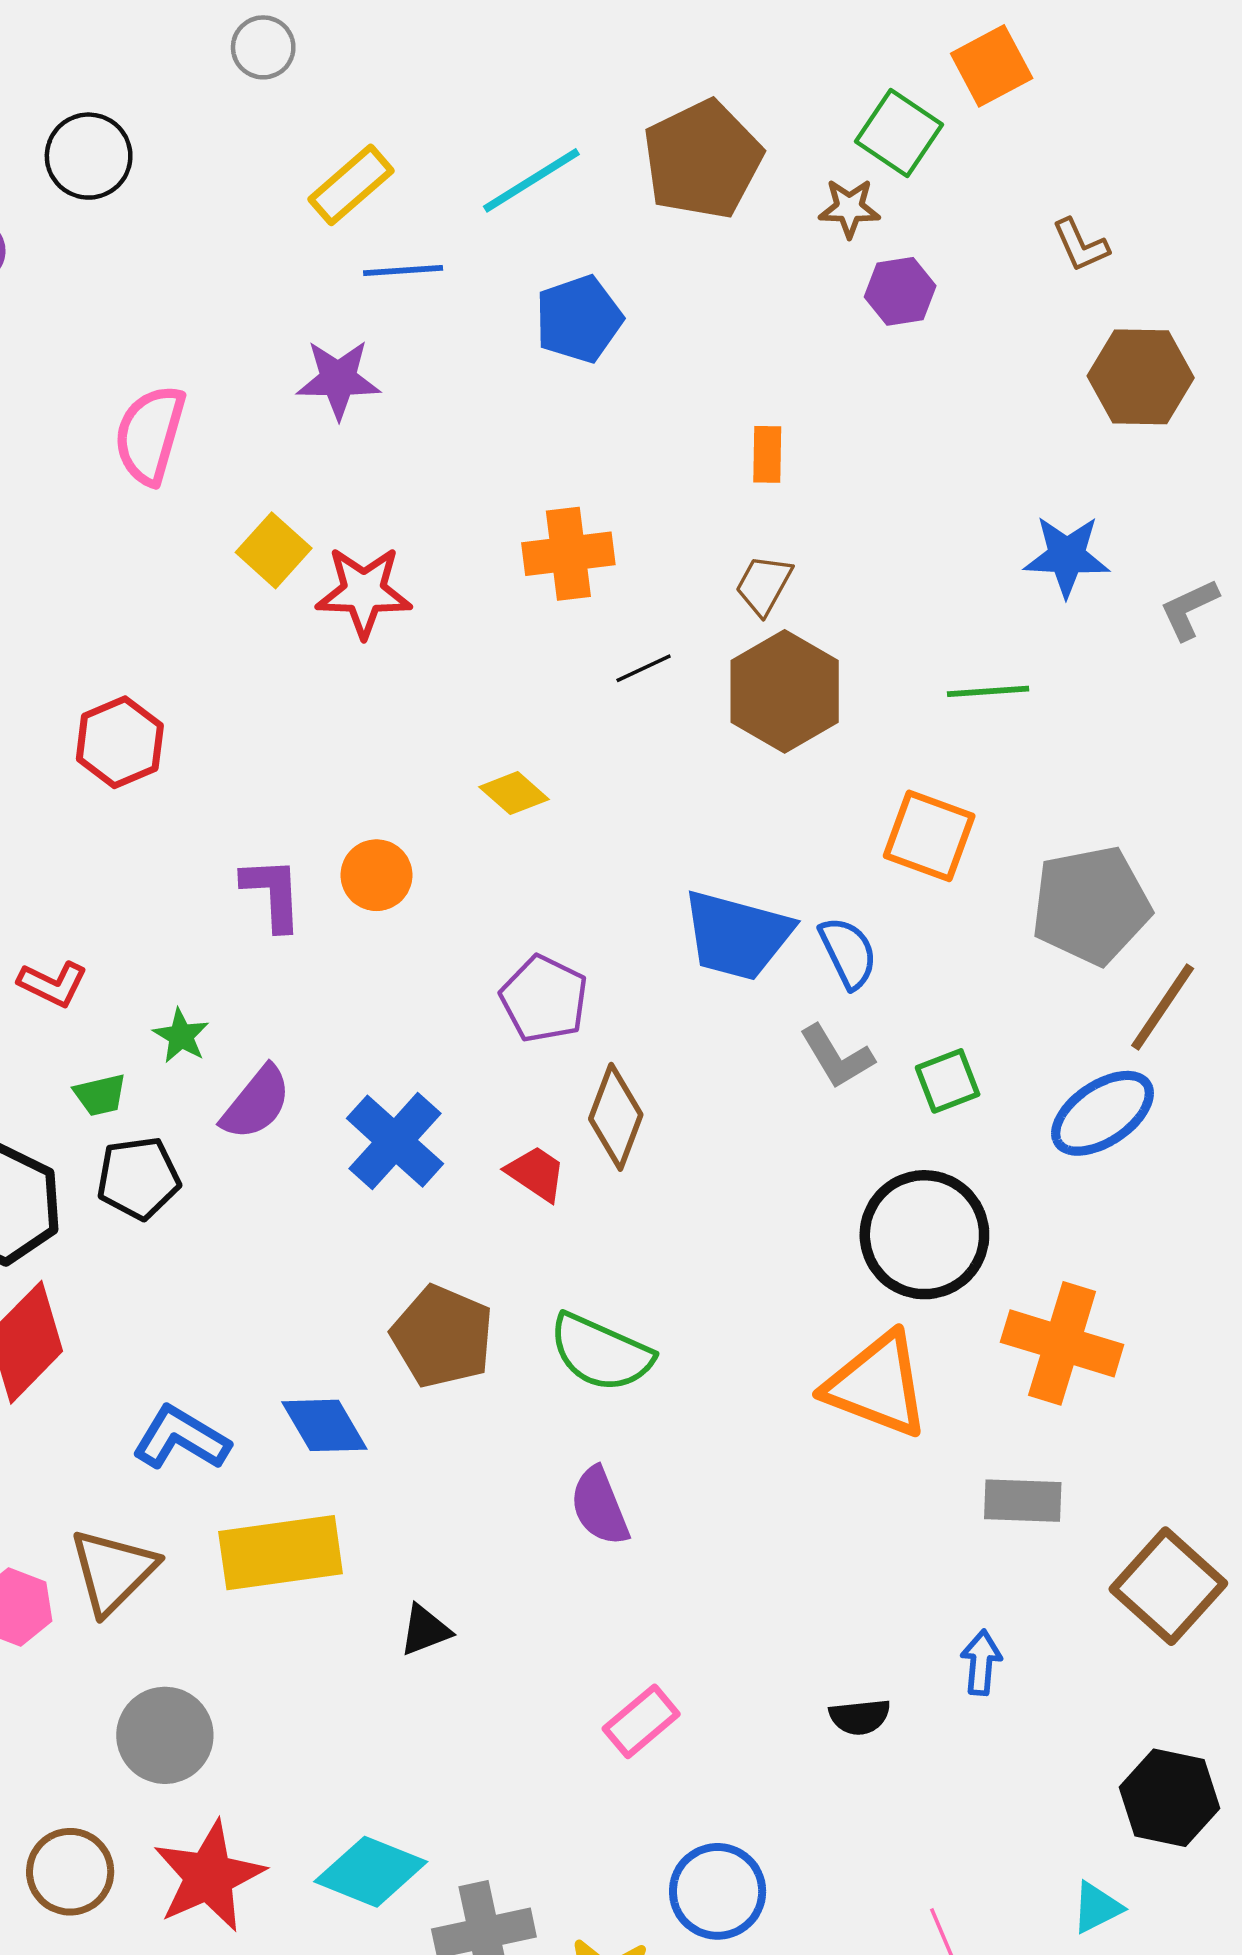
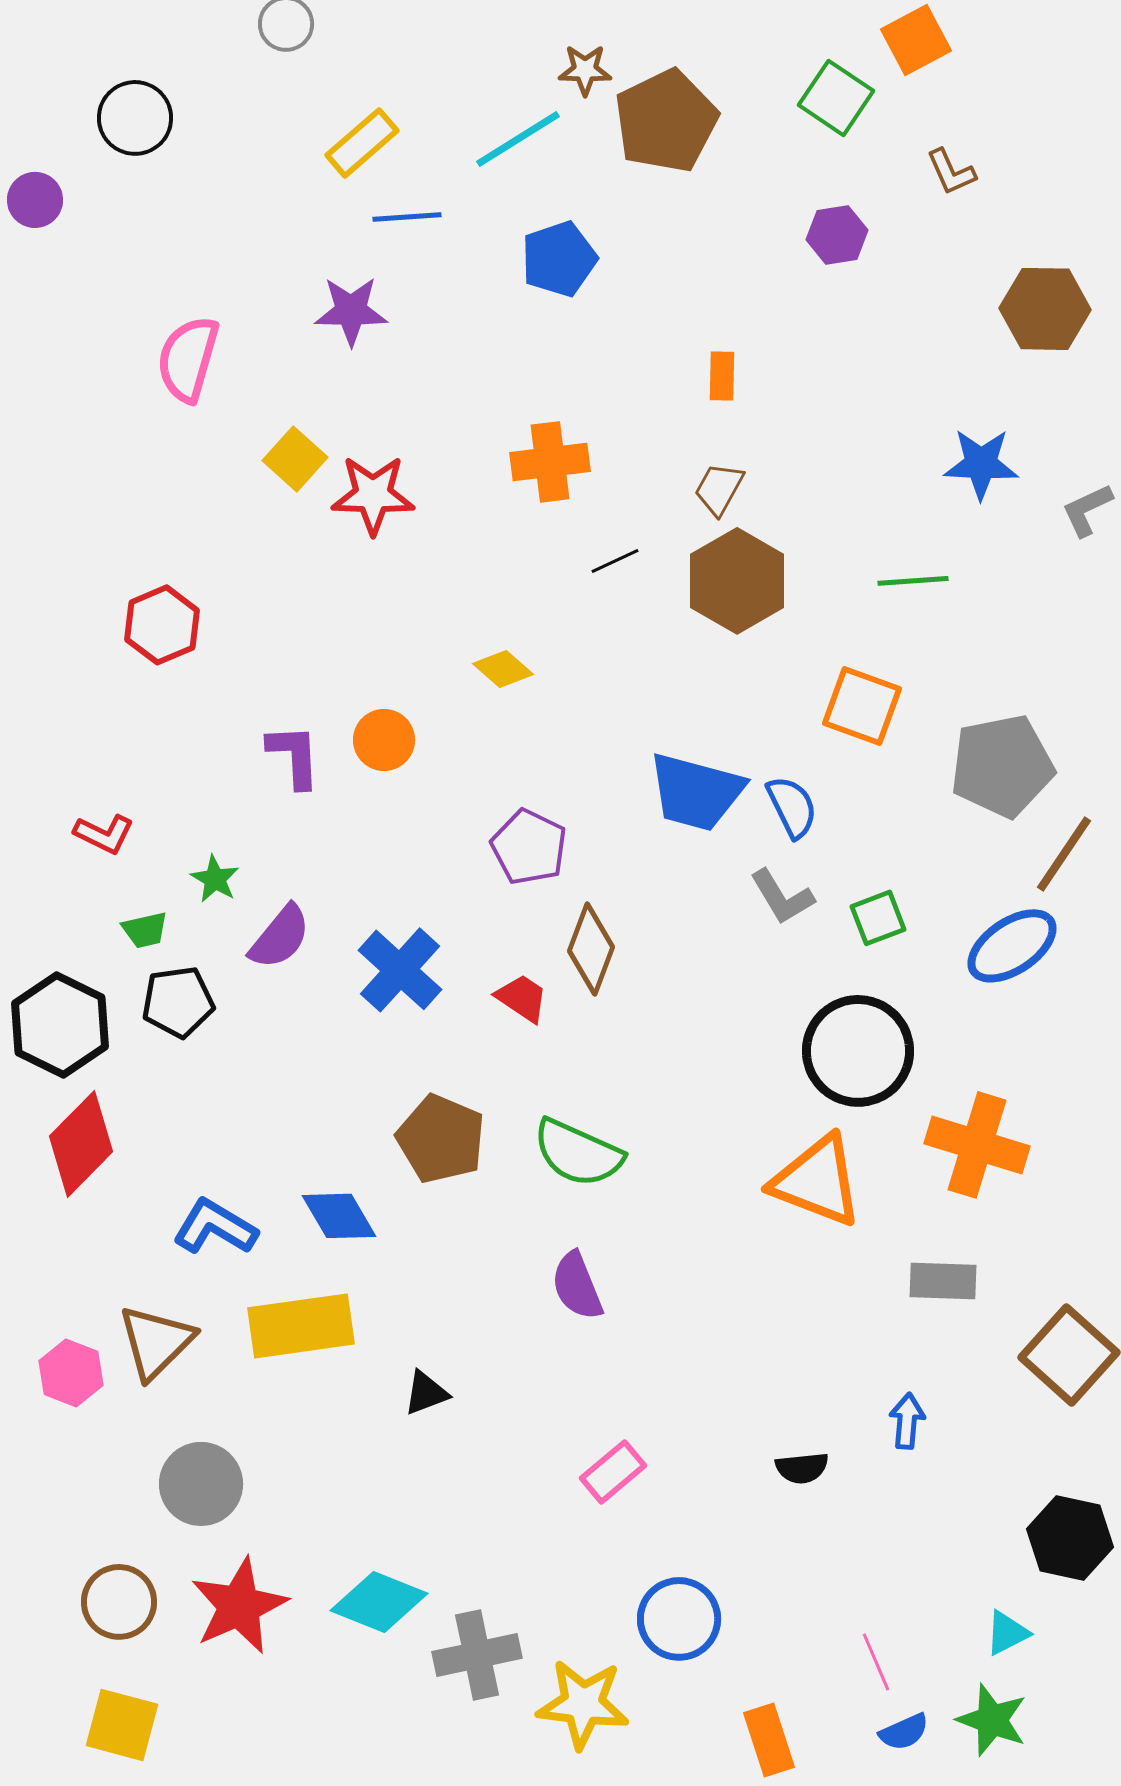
brown star: (849, 208) -> (585, 70), moved
brown L-shape: (1081, 245) -> (951, 172), moved

